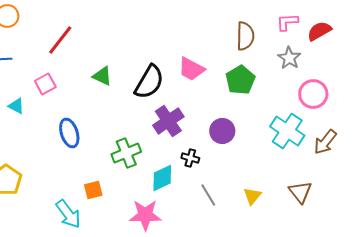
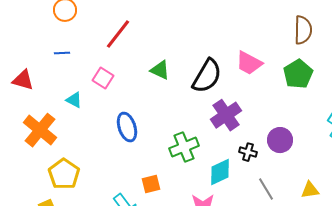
pink square: (45, 84) -> (103, 78), turned -30
purple circle: (222, 131) -> (280, 140), moved
yellow triangle: (252, 196) -> (310, 190), turned 42

